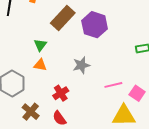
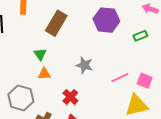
purple hexagon: (95, 25) -> (106, 20), moved
gray star: (81, 65) -> (84, 65), turned -30

